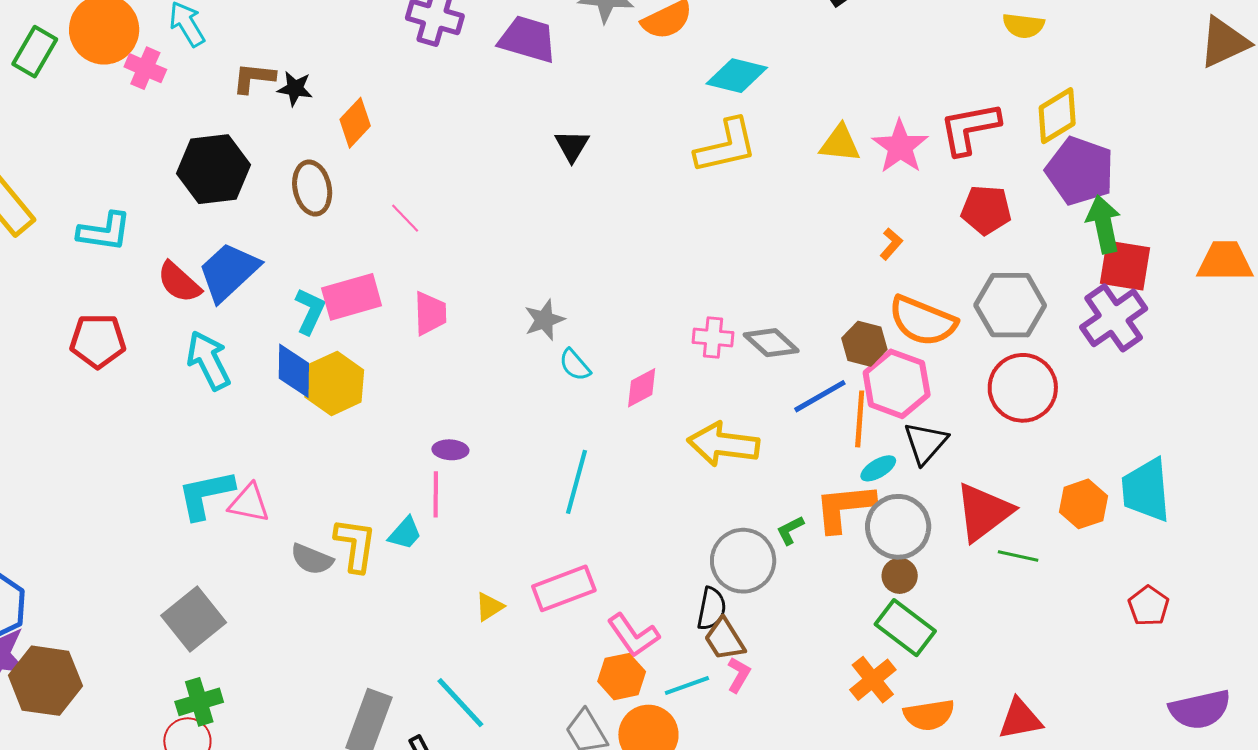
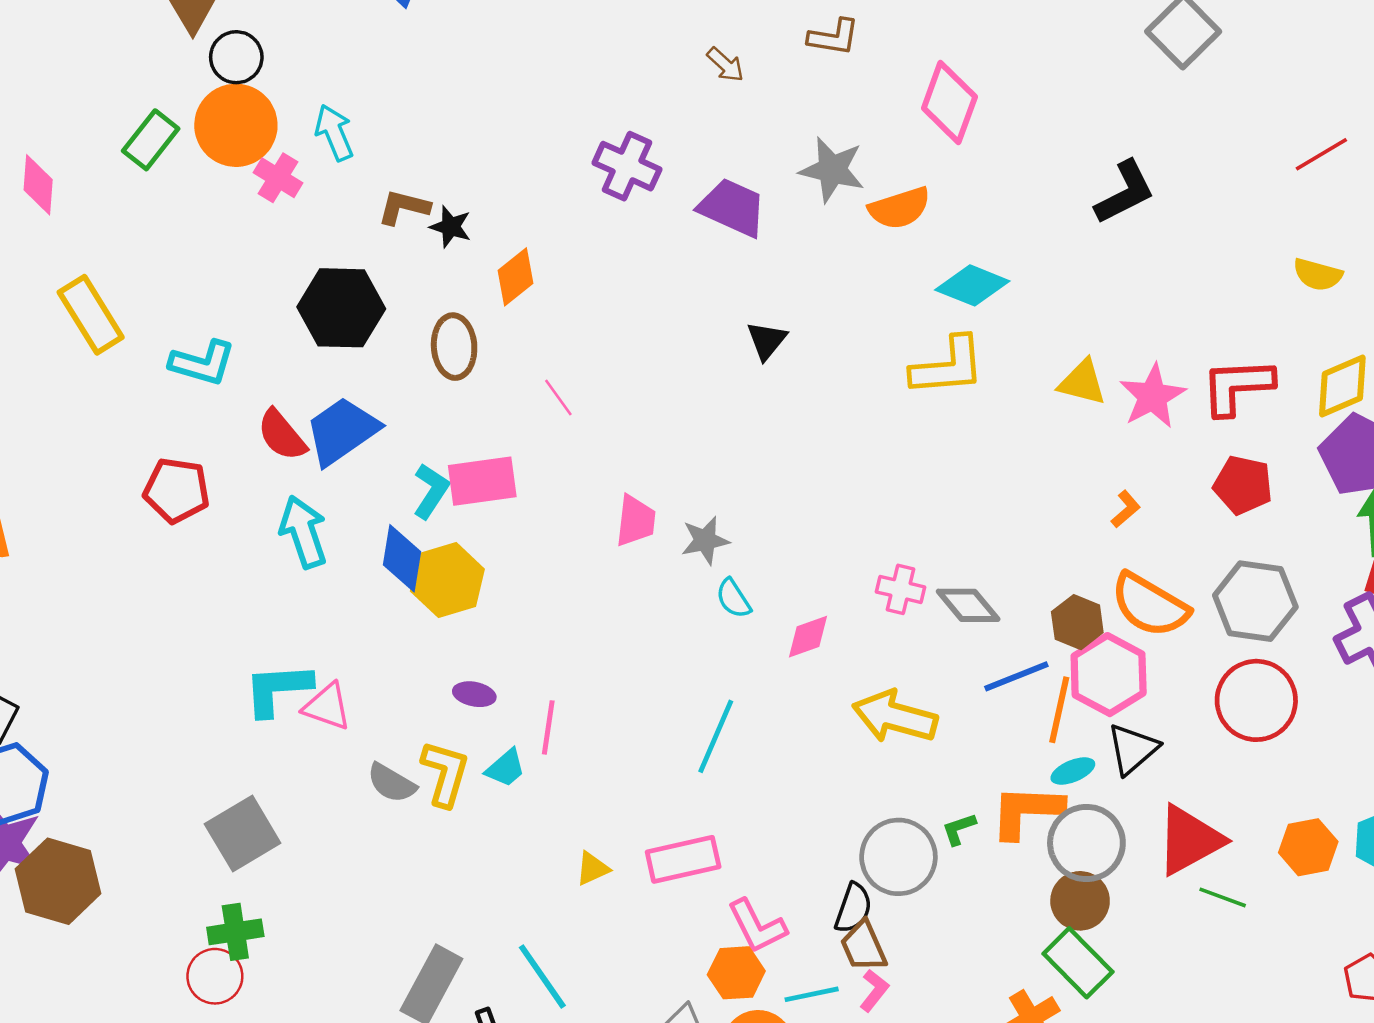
pink trapezoid: (430, 313) -> (636, 521), moved
purple ellipse: (450, 450) -> (474, 694), moved
brown circle: (900, 576) -> (1080, 901), size x1.4

